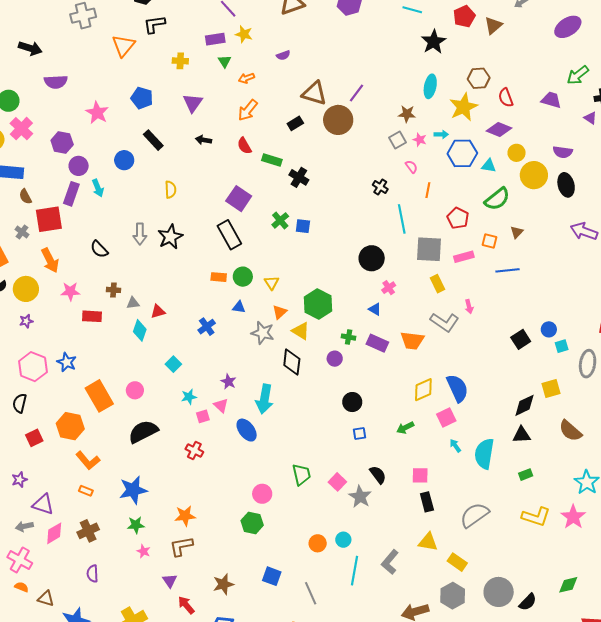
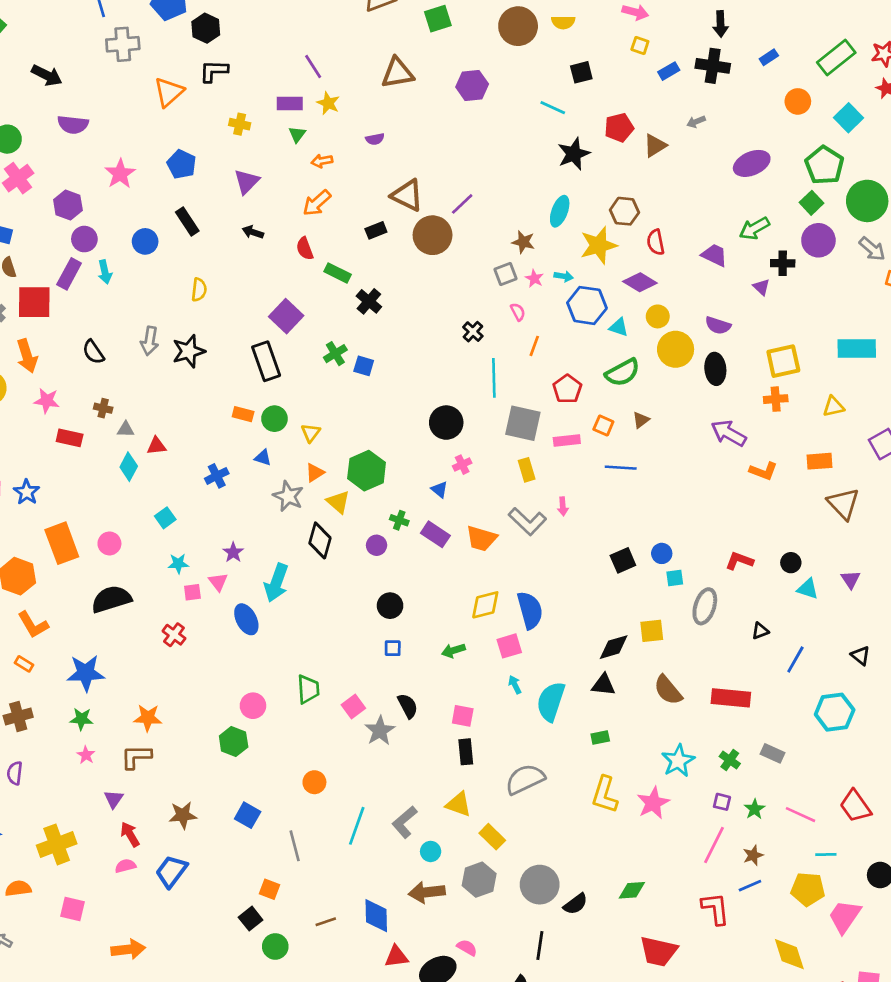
yellow L-shape: (536, 517) -> (605, 795), turned 80
cyan circle: (343, 540) -> (431, 851), moved

